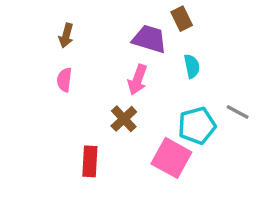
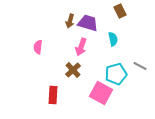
brown rectangle: (182, 19) -> (120, 11), moved
brown arrow: (66, 36) -> (70, 21), moved

